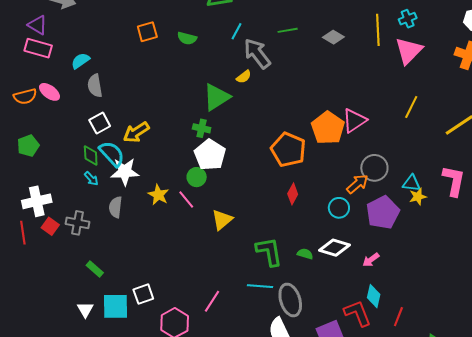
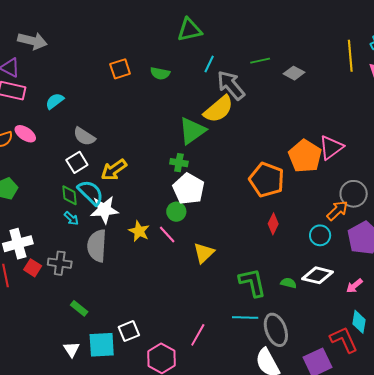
gray diamond: (333, 37) -> (294, 73), moved
yellow semicircle: (244, 77) -> (219, 109), size x2.0
gray semicircle: (95, 86) -> (84, 136), moved, turned -45
gray semicircle: (116, 207) -> (97, 246), size x1.5

